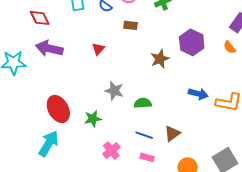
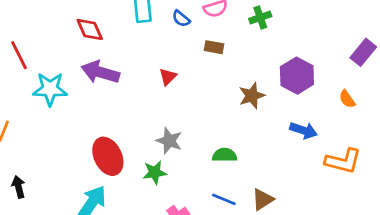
orange semicircle: (230, 47) -> (347, 99), moved
gray star: (114, 91) -> (169, 141), moved
blue arrow: (198, 94) -> (303, 130), moved

